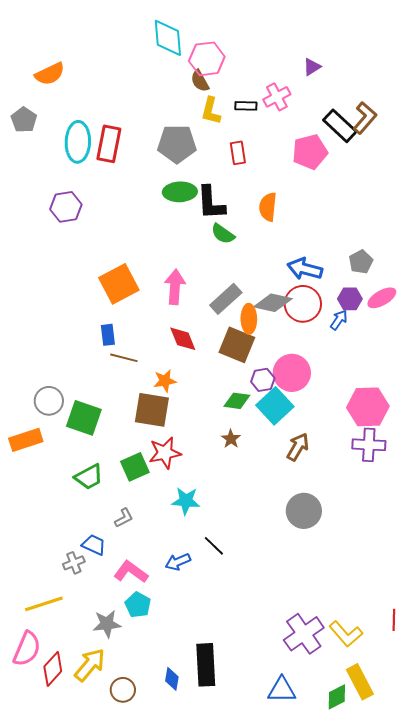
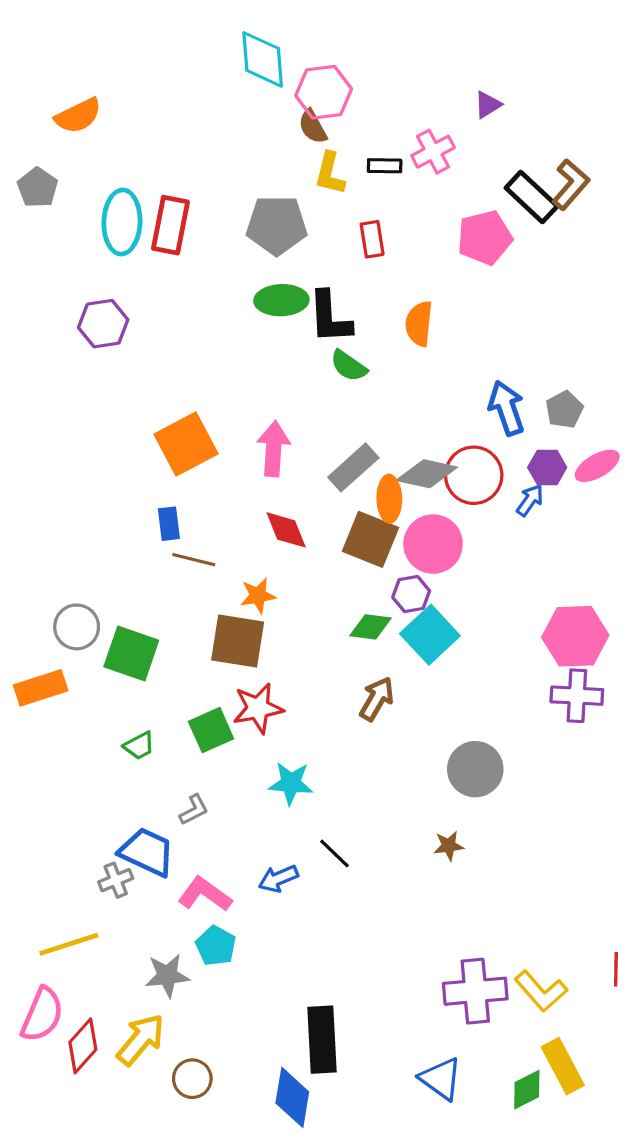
blue arrow: (305, 269) -> (507, 408), moved, turned 56
pink circle: (292, 373) -> (433, 544), moved
brown star: (231, 439) -> (449, 846), moved, turned 30
brown arrow: (298, 447) -> (377, 699), moved
green trapezoid: (89, 477) -> (139, 746), size x0.7
gray circle: (304, 511) -> (475, 769), moved
blue trapezoid: (94, 545) -> (147, 852), size x1.5
purple cross: (304, 634) -> (475, 991), turned 30
blue diamond: (172, 679) -> (292, 1097), moved, size x1.6
blue triangle: (282, 690) -> (441, 1079), turned 36

